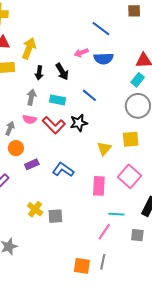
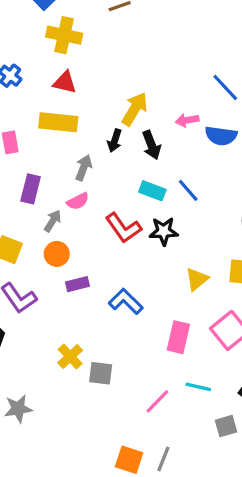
yellow arrow: (29, 48) -> (135, 109), moved
gray arrow: (31, 97) -> (84, 168), moved
cyan rectangle: (58, 100) -> (152, 191), moved
pink semicircle: (29, 119) -> (78, 201), moved, turned -48
pink line: (104, 232) -> (157, 401), moved
gray square: (137, 235) -> (226, 426), turned -32

